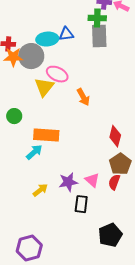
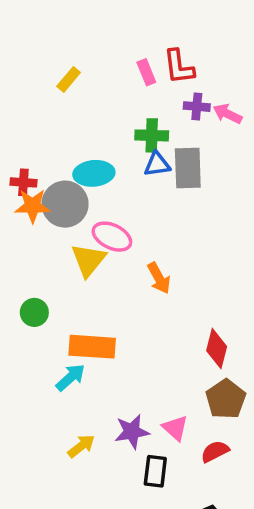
green cross: (97, 18) -> (152, 135), moved
blue triangle: (66, 34) -> (157, 164), moved
red semicircle: (114, 182) -> (215, 451), moved, turned 42

